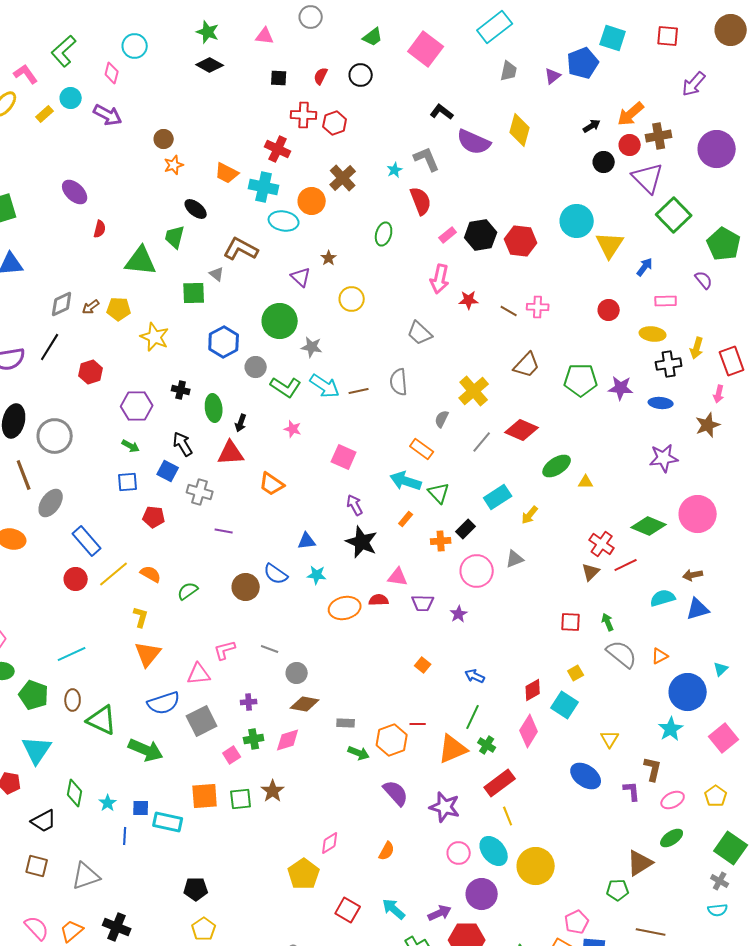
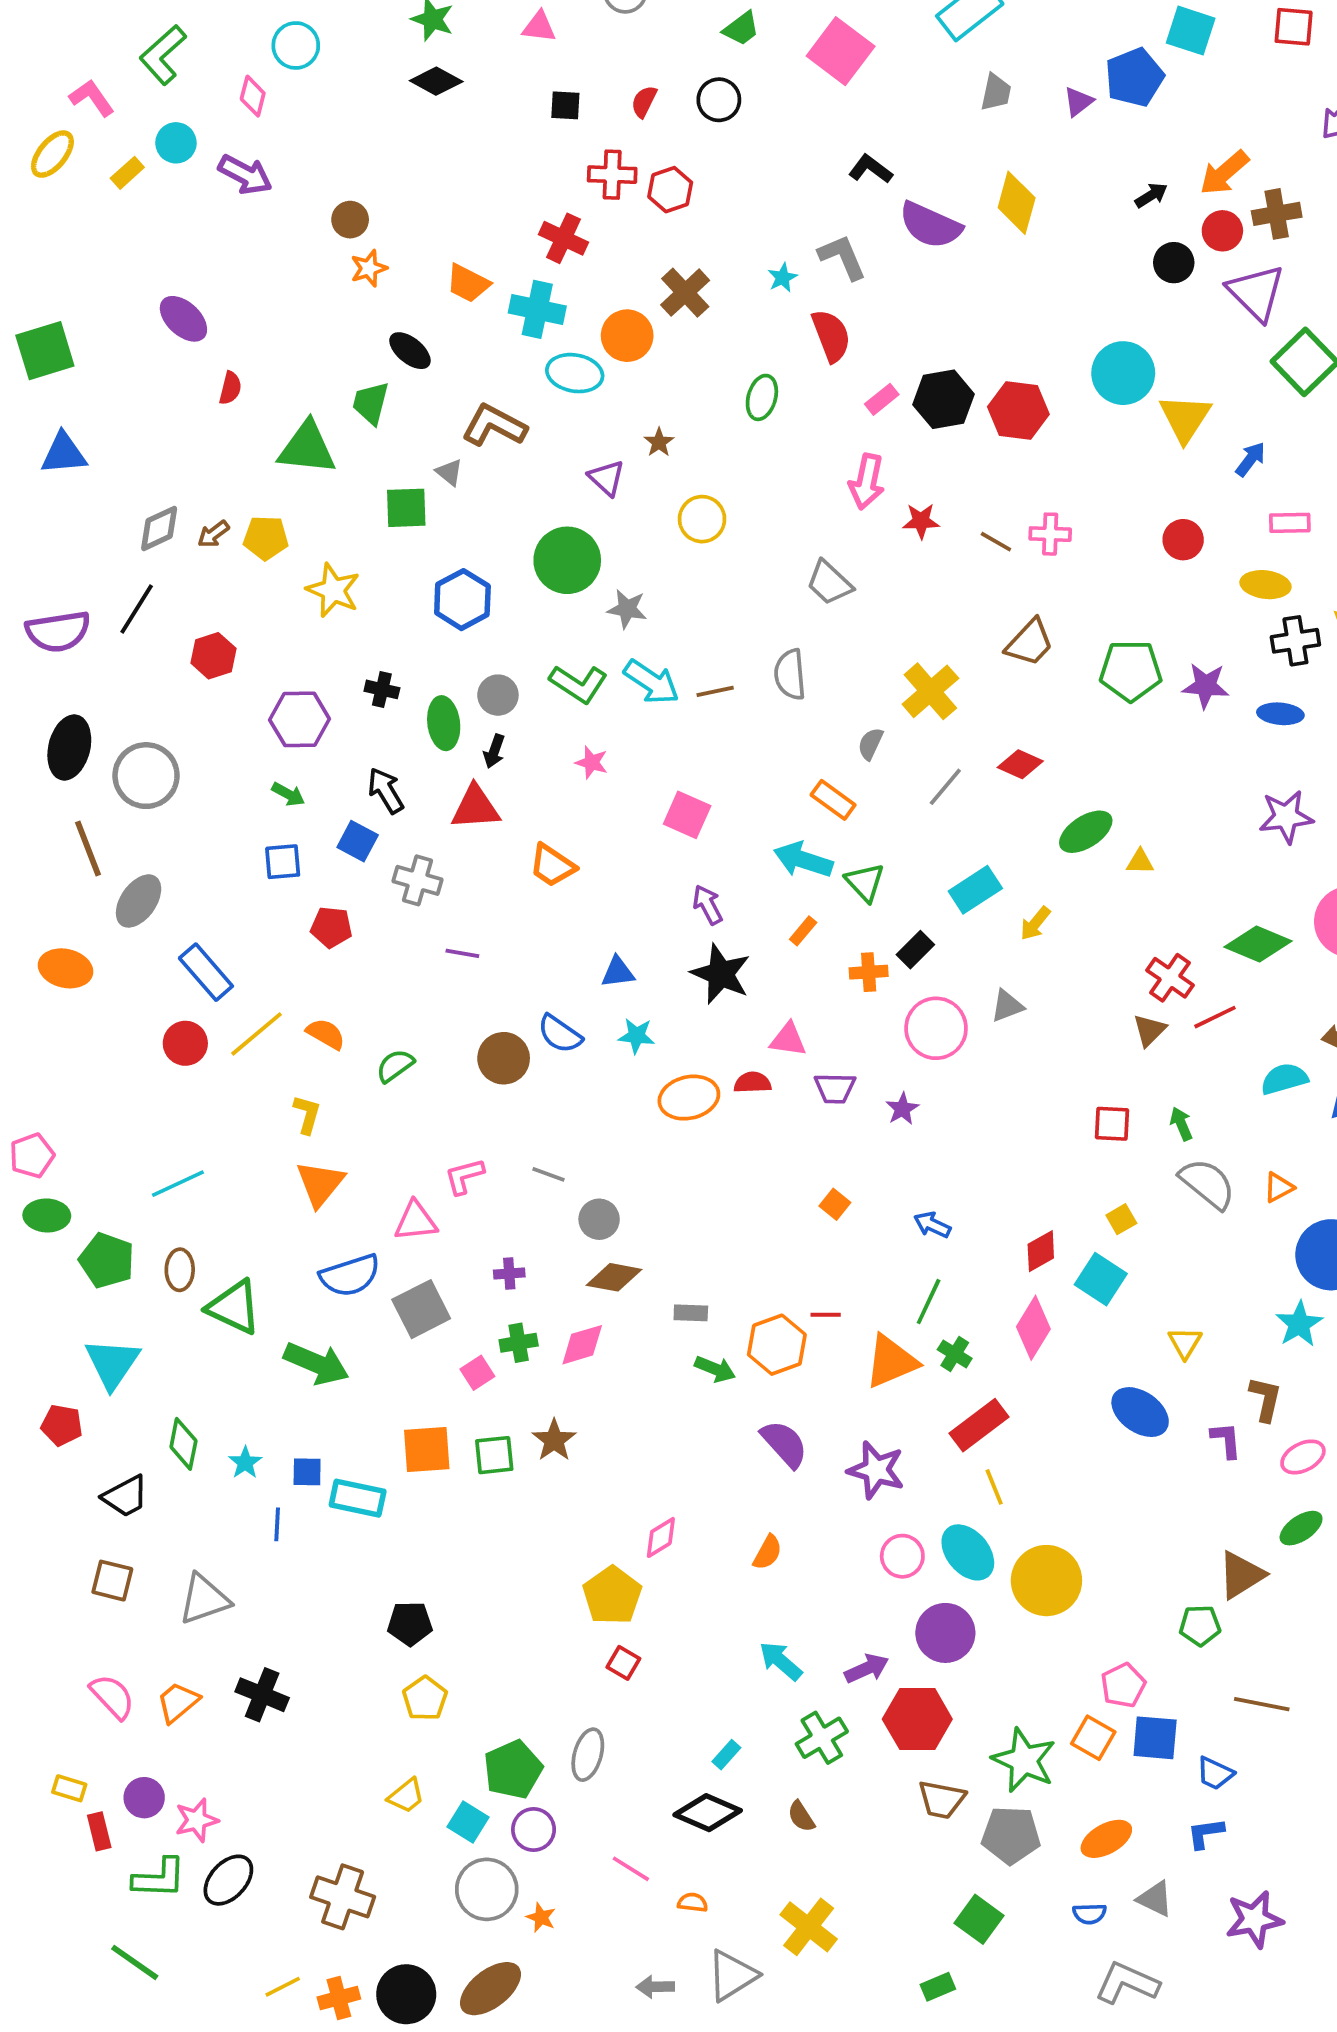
gray circle: (256, 367) -> (498, 695), moved
red diamond: (522, 430) -> (1020, 764), size x0.7
red square: (348, 910) -> (623, 1663), moved, size x0.7

